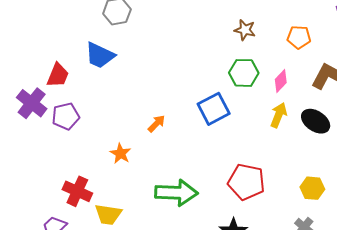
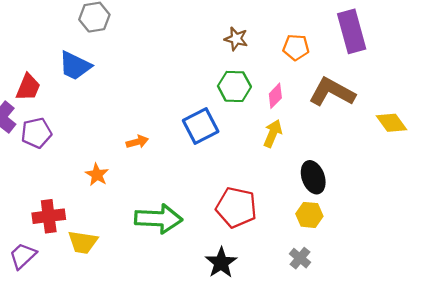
black ellipse: (316, 121) -> (313, 177), moved, turned 36
orange arrow: (157, 124) -> (137, 142), turned 30
red cross: (77, 191) -> (49, 216), turned -32

